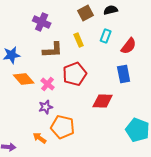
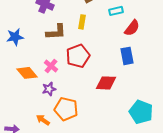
cyan rectangle: (106, 36) -> (116, 11), moved, turned 56
yellow rectangle: (79, 40) -> (82, 22), turned 32
orange diamond: (24, 79) -> (27, 73), moved

